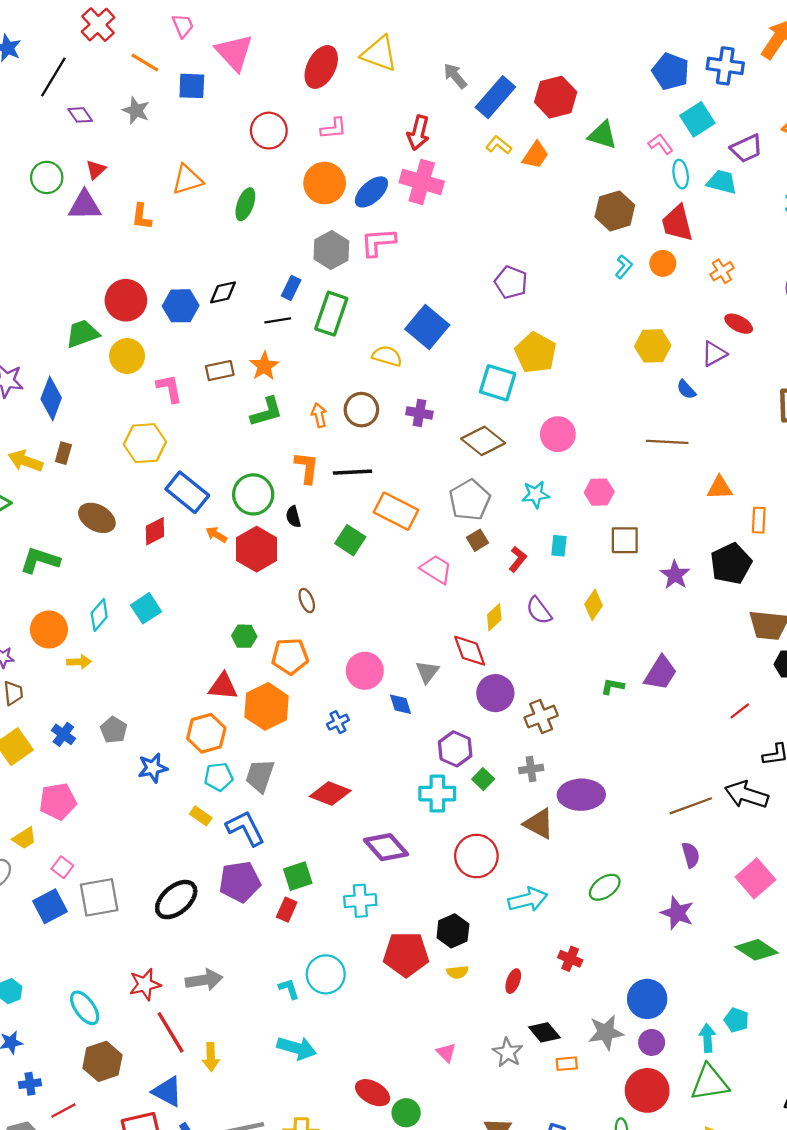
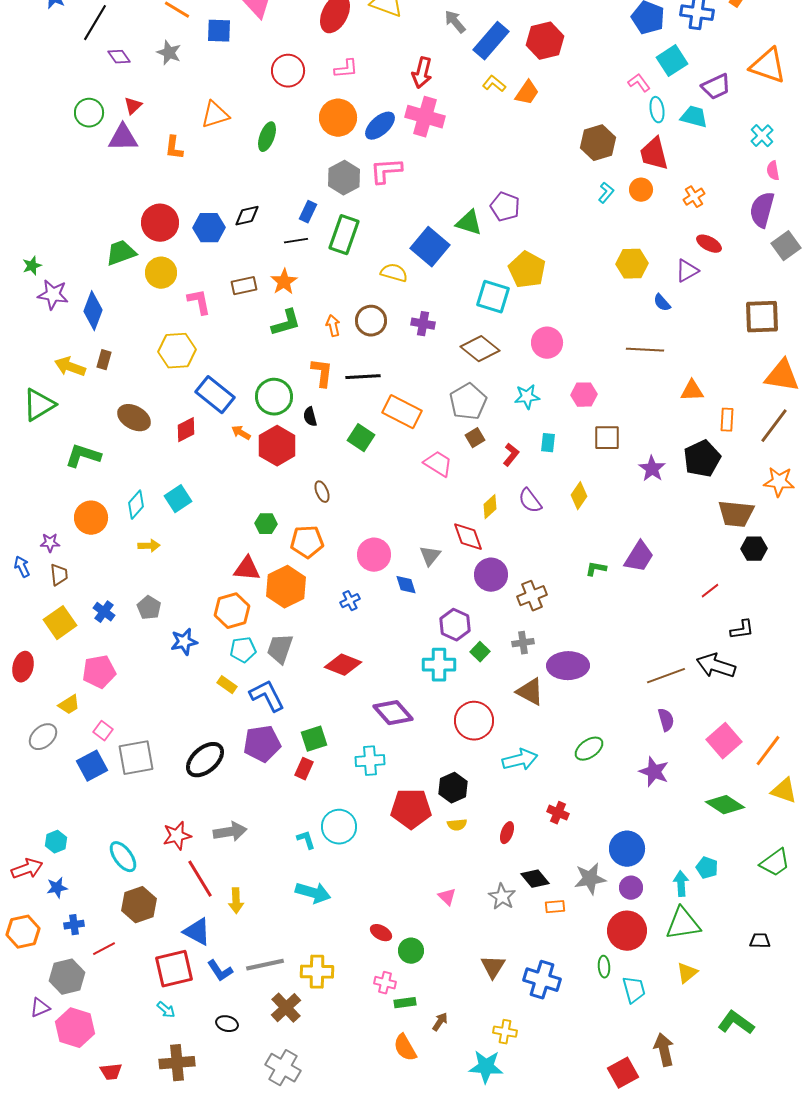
green triangle: (603, 135) -> (469, 223), moved
yellow arrow: (79, 662) -> (149, 546), moved
red ellipse: (373, 1093) -> (381, 933), size x0.7

